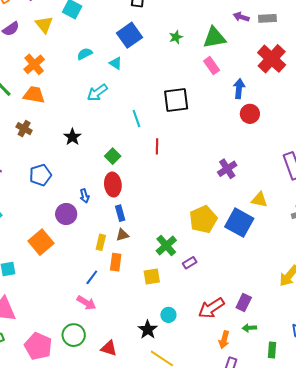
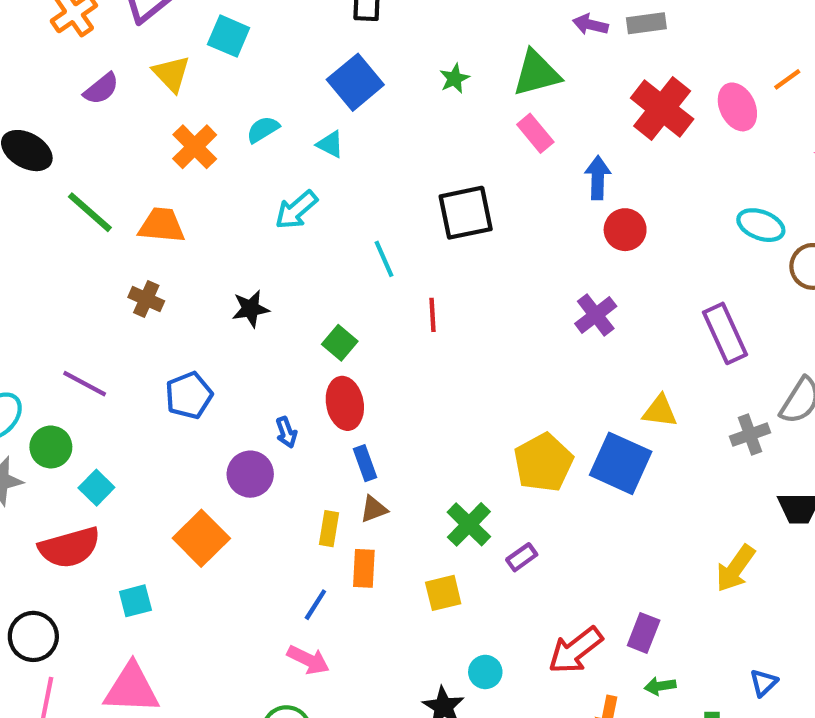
orange cross: (34, 64) -> (195, 147), moved
black star: (72, 137) -> (251, 309), turned 30
purple cross: (227, 169) -> (596, 315), moved

